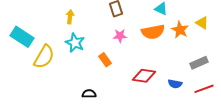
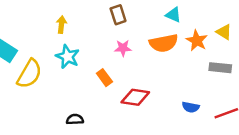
gray rectangle: (199, 63) -> (220, 68), moved, turned 30
red diamond: (144, 76) -> (135, 97), moved
black semicircle: (89, 94) -> (75, 119), moved

